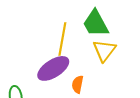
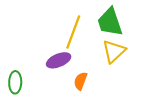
purple ellipse: (53, 68) -> (59, 60), size x0.7

